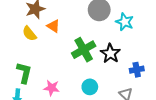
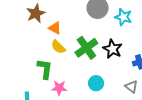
yellow semicircle: (29, 34) -> (58, 47), moved
green L-shape: (24, 73) -> (45, 69), moved

